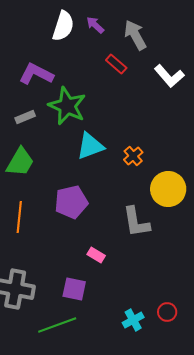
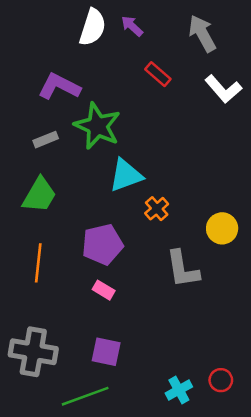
gray arrow: (135, 35) -> (202, 33), moved
orange cross: (133, 156) -> (157, 209), moved
yellow circle: (168, 189) -> (222, 228), size x0.7
pink rectangle: (96, 255) -> (104, 290), moved

